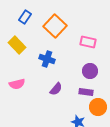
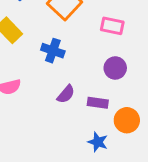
purple rectangle: (86, 92) -> (98, 103), moved

